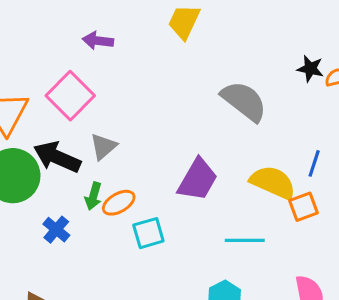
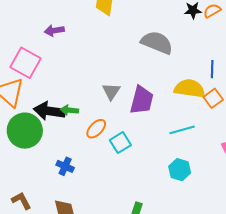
pink square: (70, 96) -> (25, 63), moved
gray triangle: (103, 147) -> (111, 91), moved
green arrow: (93, 196) -> (69, 110), moved, turned 96
blue cross: (56, 230) -> (65, 166), moved

